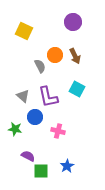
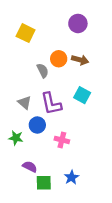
brown arrow: (75, 56) -> (80, 60), turned -49

